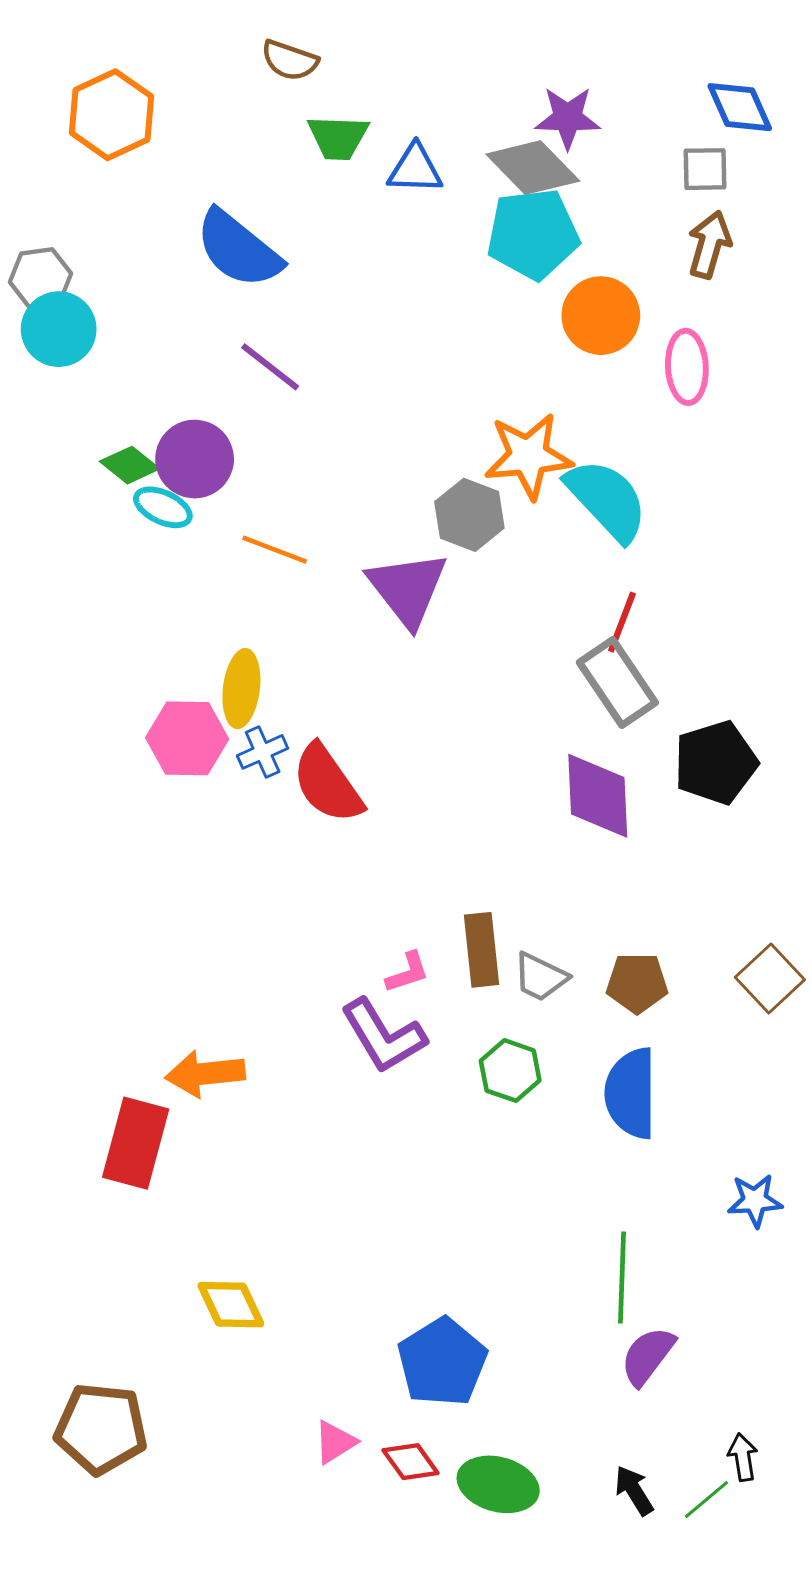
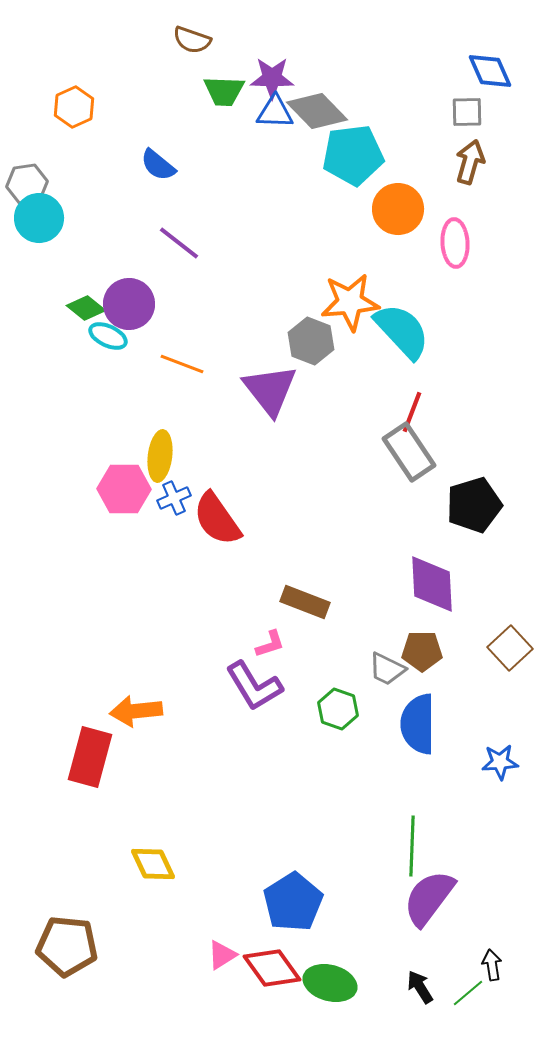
orange hexagon: (112, 115) -> (74, 107), moved, size x0.7
purple star: (568, 118) -> (272, 78), moved
gray diamond: (533, 168) -> (317, 111), moved
blue semicircle: (238, 249) -> (158, 165), size x0.6
purple diamond: (598, 796) -> (432, 584), moved
brown rectangle: (482, 950) -> (305, 602), moved, turned -63
gray trapezoid: (540, 977) -> (387, 669), moved
blue star: (755, 1200) -> (500, 762), moved
purple semicircle: (648, 1356) -> (429, 898), size x1.4
red diamond: (411, 1462) -> (272, 968), size x1.5

